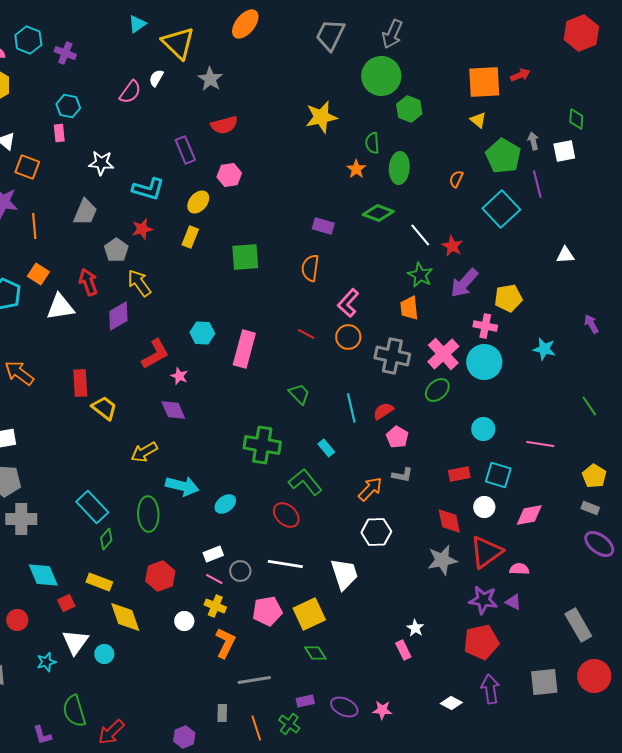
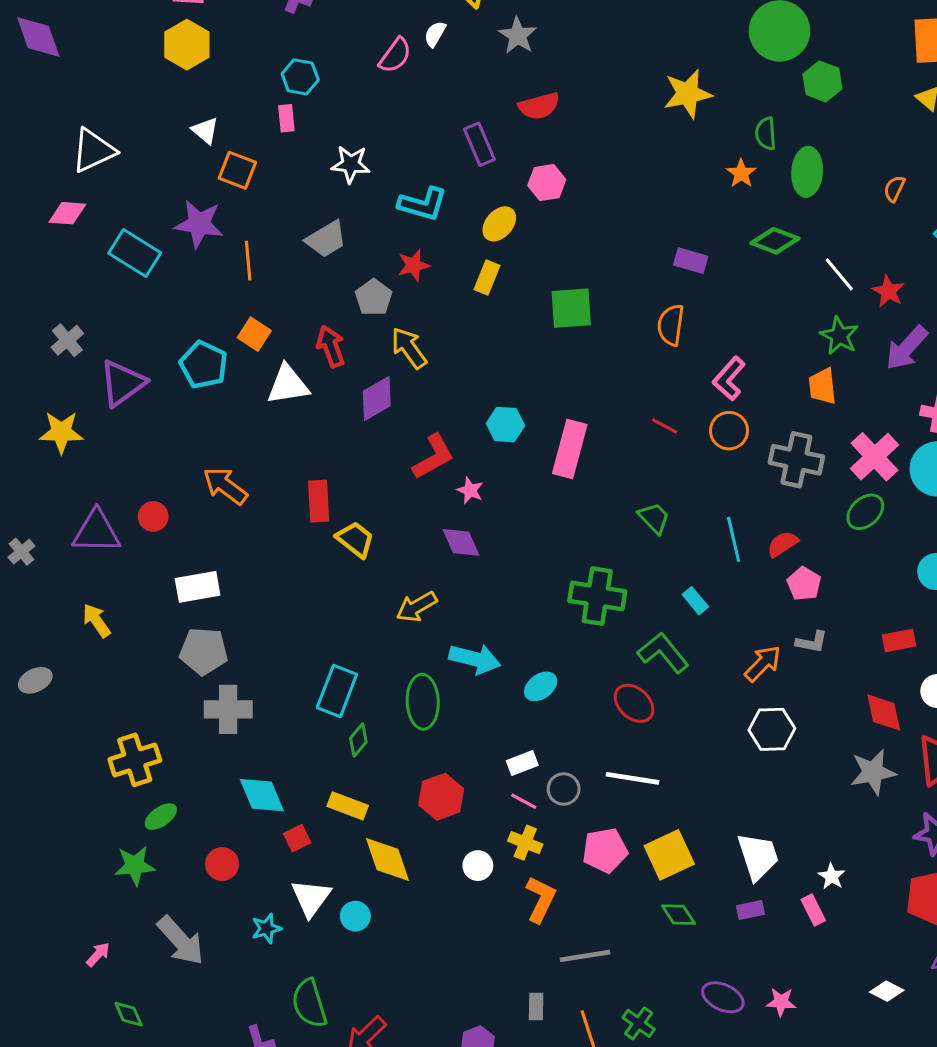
gray trapezoid: (85, 212) -> (326, 239), turned 36
cyan rectangle: (92, 507) -> (337, 691), turned 64
white trapezoid: (344, 574) -> (758, 856), moved
purple rectangle: (305, 701) -> (750, 910), moved

